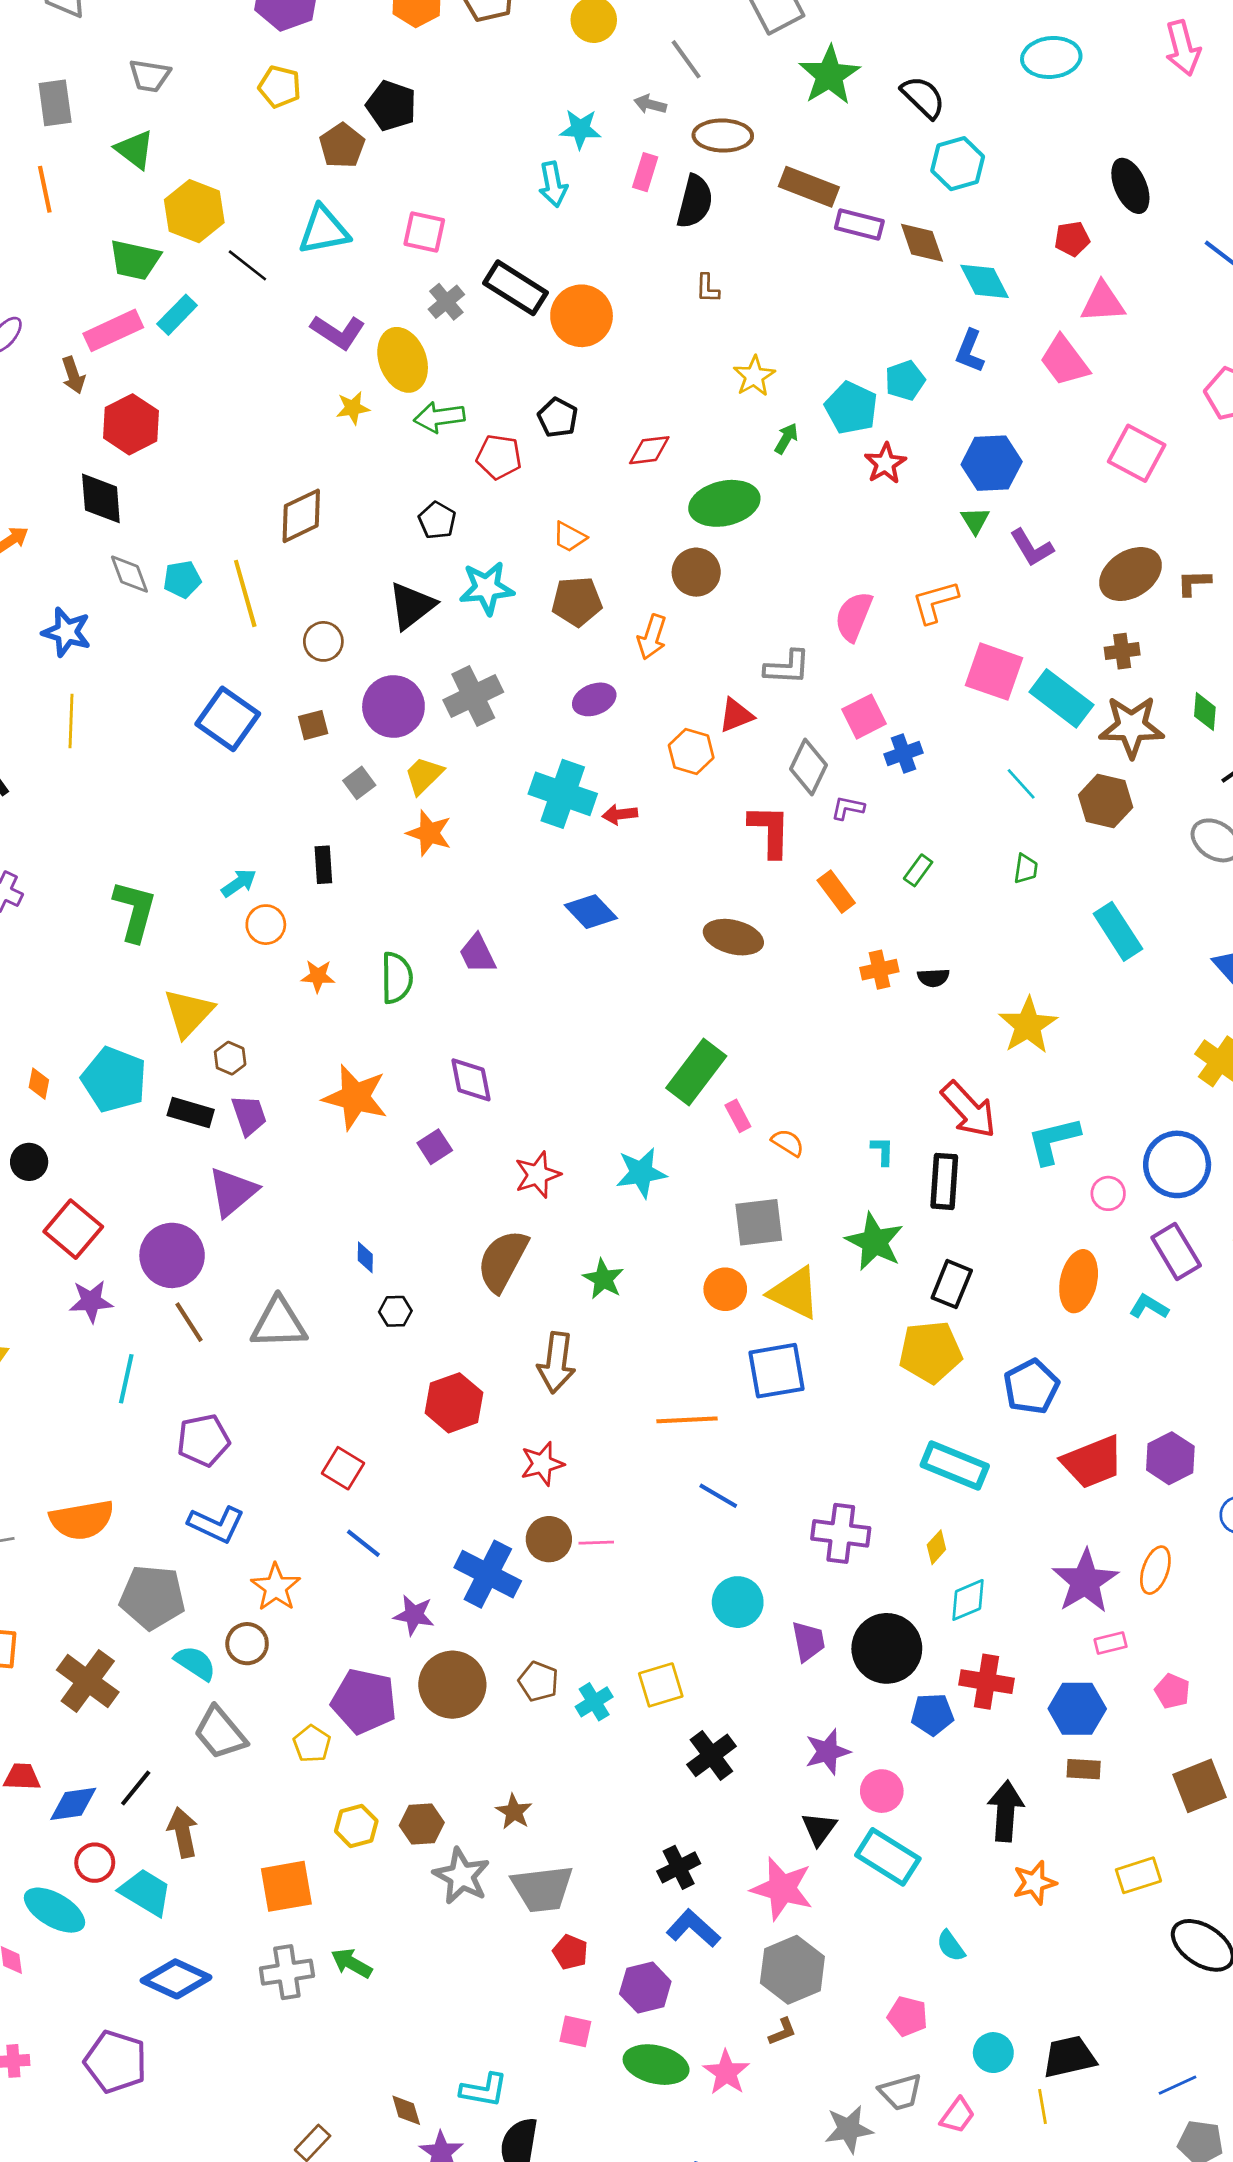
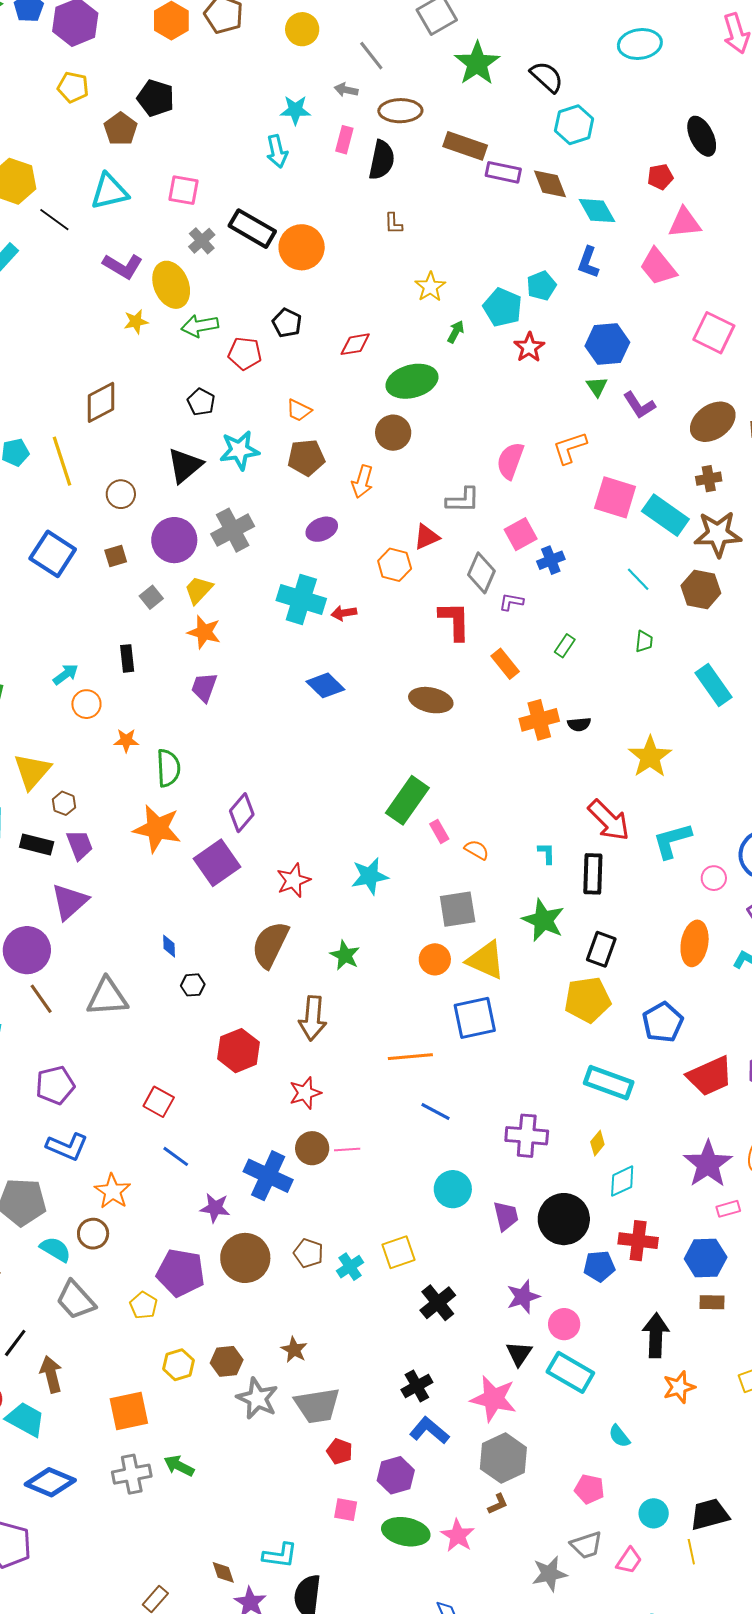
purple trapezoid: (477, 954) -> (204, 687), moved, turned 48
orange cross: (879, 970) -> (539, 720), size x1.4
green semicircle: (397, 978) -> (168, 768), moved
purple diamond: (471, 1080) -> (242, 813), turned 54
purple square: (435, 1147) -> (217, 863), size x1.8

